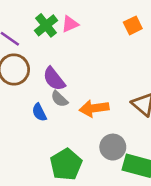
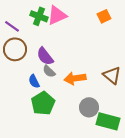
pink triangle: (70, 24) -> (57, 15), size x1.5
green cross: (46, 25) -> (39, 16), turned -30
green pentagon: (66, 164) -> (43, 103), moved

